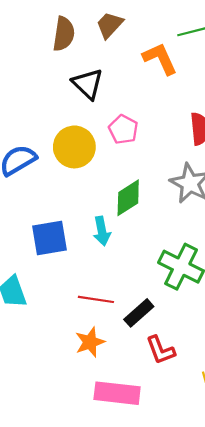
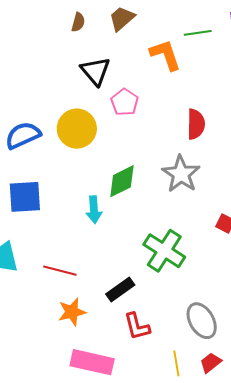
brown semicircle: (64, 34) -> (78, 22), size x0.6
pink pentagon: (123, 129) -> (125, 102), moved
blue square: (50, 238) -> (25, 197), moved
red line: (96, 299) -> (60, 271), moved

